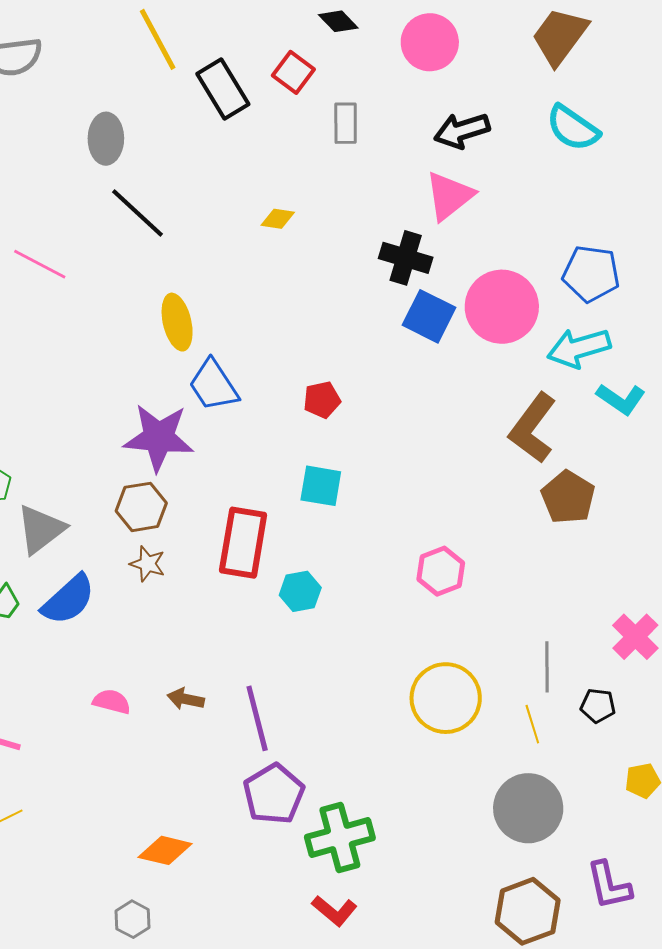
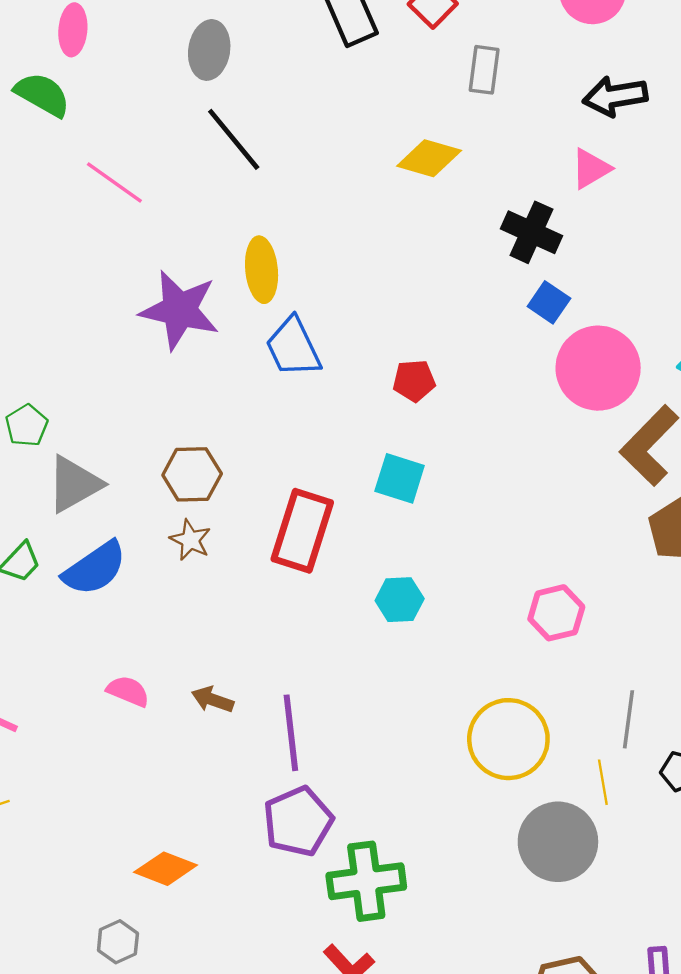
pink triangle: (449, 196) -> (591, 169), size x0.7
yellow diamond: (278, 219) -> (429, 158), moved, size x1.6
pink circle: (502, 307) -> (598, 368), moved
blue square: (429, 316) -> (549, 302), size x0.7
purple star: (159, 438) -> (180, 310), moved
pink hexagon: (441, 571) -> (556, 613), moved
cyan hexagon: (300, 591) -> (400, 600), moved
gray circle: (528, 808) -> (558, 842), moved

